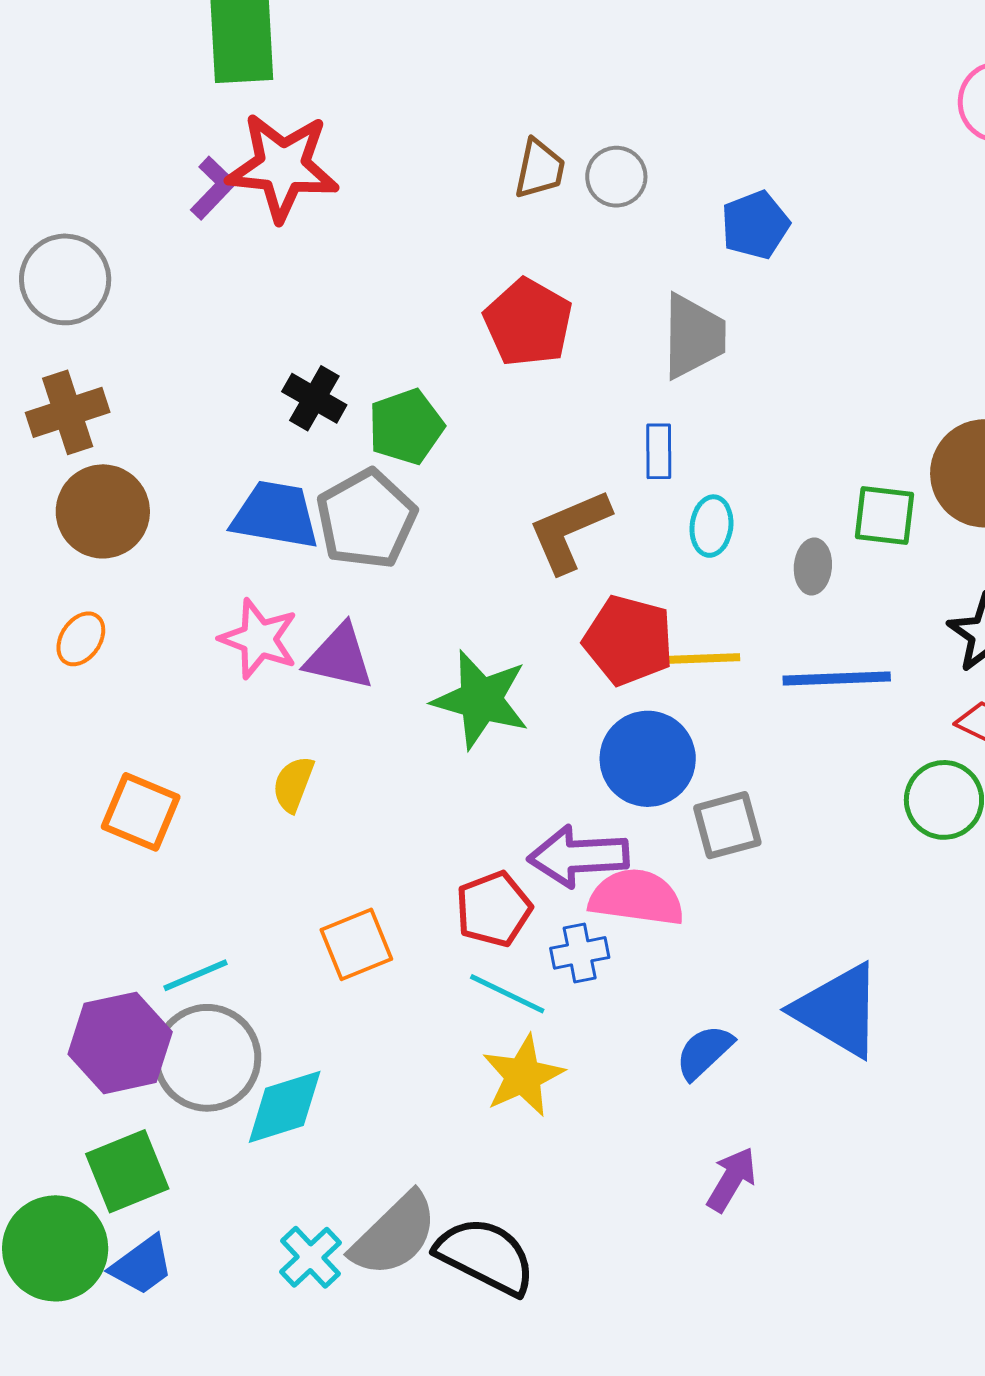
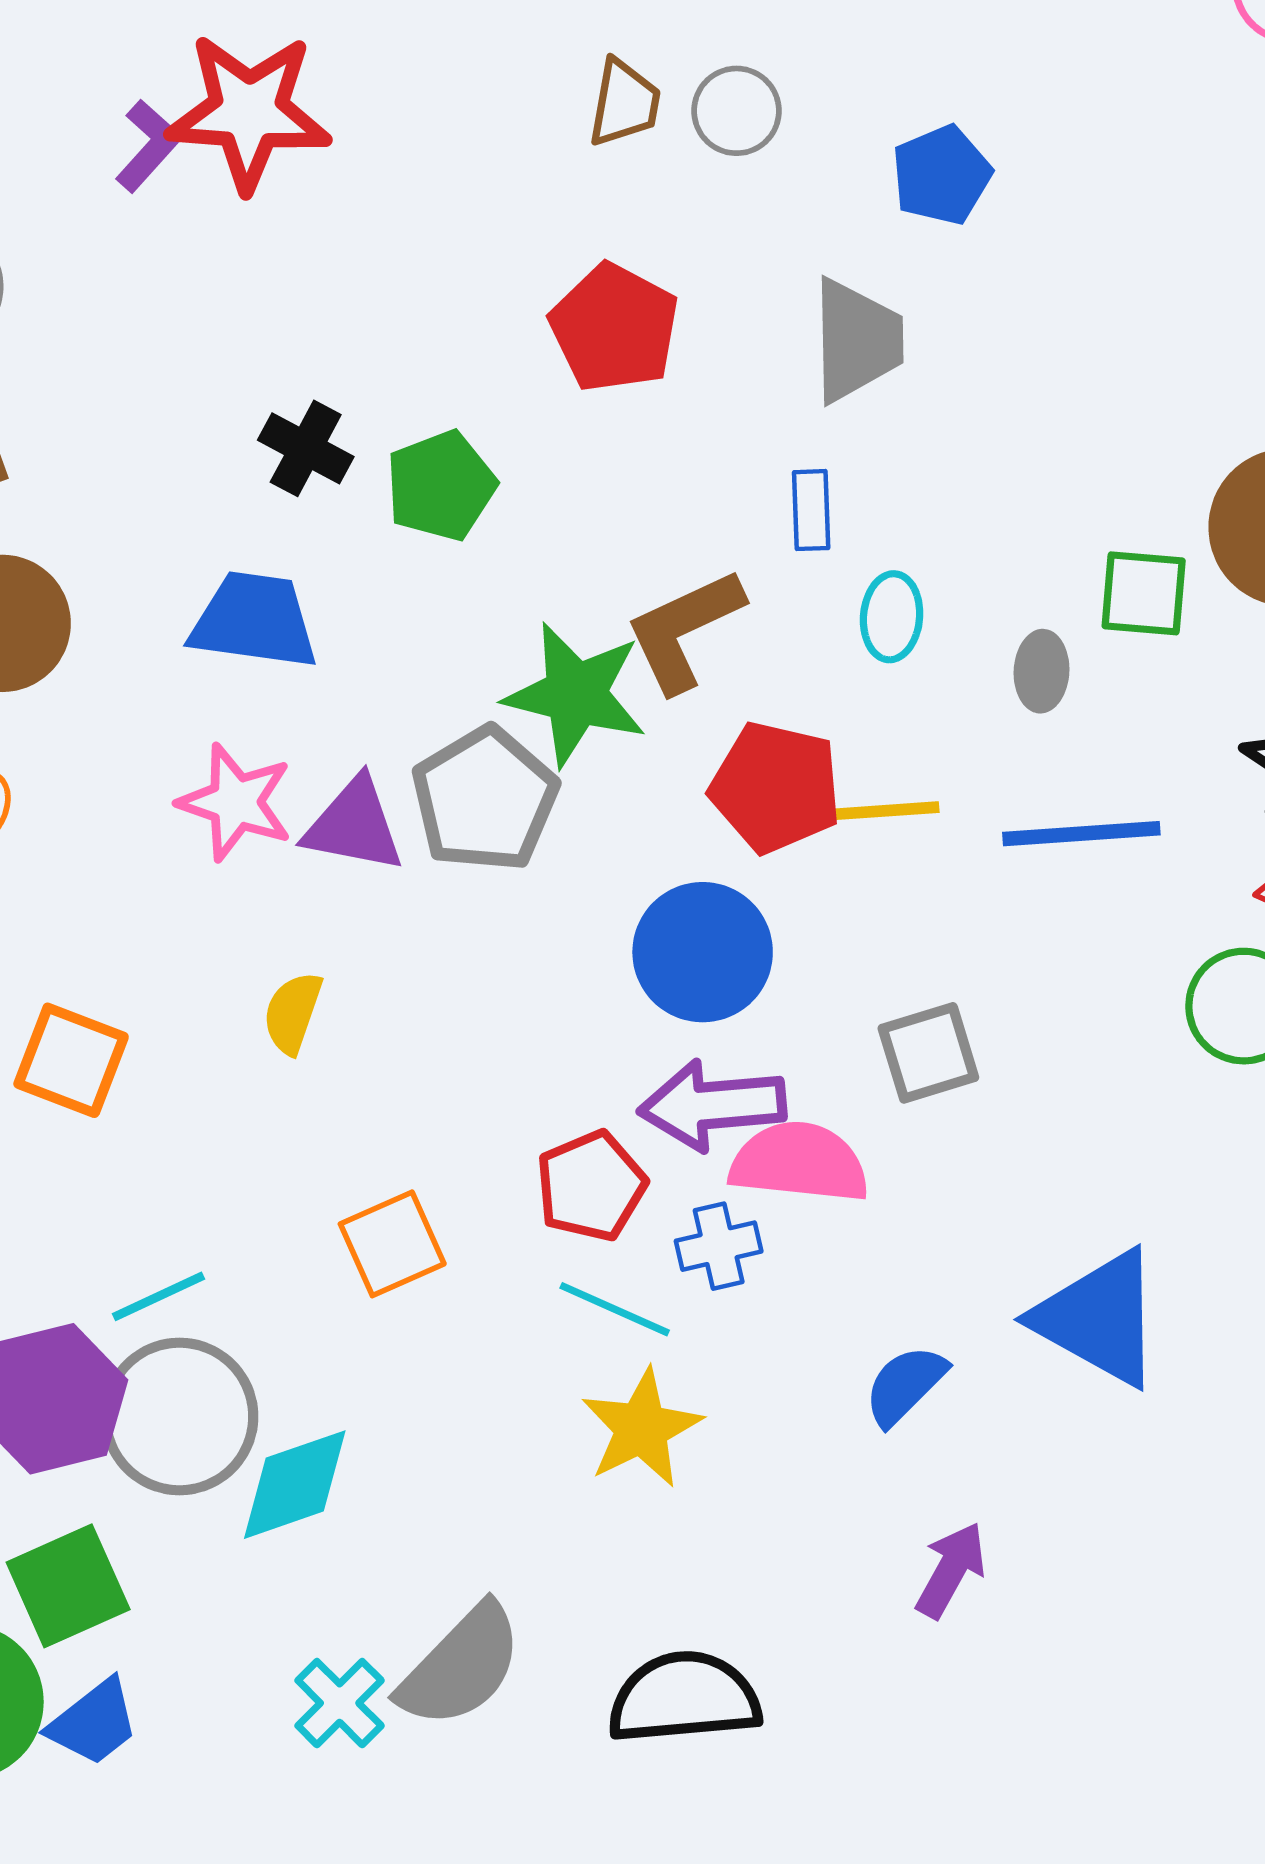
gray pentagon: (366, 519) -> (485, 799), moved
green star: (481, 700) -> (576, 694), moved
blue circle: (648, 759) -> (703, 952), moved
black semicircle: (486, 1256) -> (684, 1698), moved, turned -30

